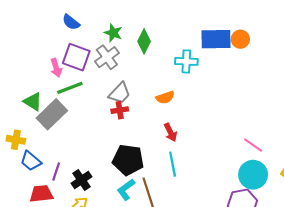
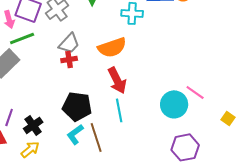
orange semicircle: (165, 97) -> (112, 47), size x1.6
red arrow: (170, 132) -> (117, 80), size x1.5
cyan circle: (253, 175) -> (174, 104), moved

